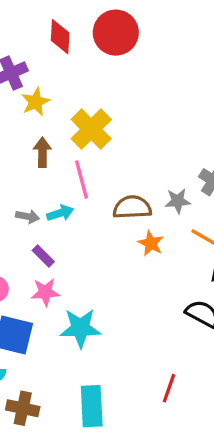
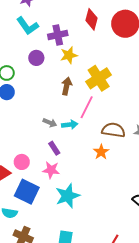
pink line: (82, 180) -> (87, 107), turned 30
orange star: (151, 243) -> (101, 152), moved
cyan star: (80, 328) -> (68, 196), turned -30

